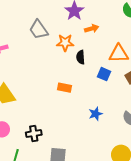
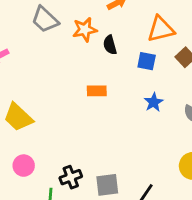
blue star: (96, 114) -> (154, 102), moved
black cross: (34, 134) -> (71, 177), moved

